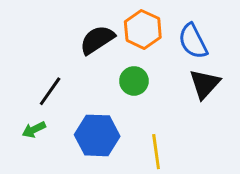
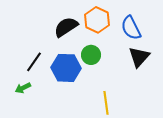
blue hexagon: (97, 135) -> (66, 68), moved

